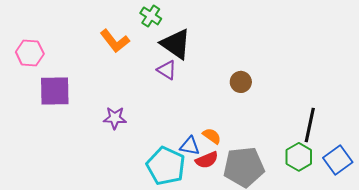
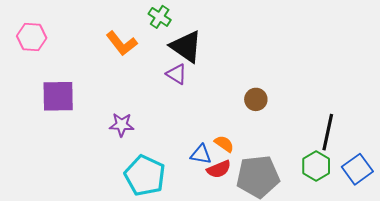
pink hexagon: (30, 53) -> (32, 37), moved
brown circle: (241, 82) -> (256, 99), moved
cyan pentagon: (166, 166) -> (145, 176), moved

